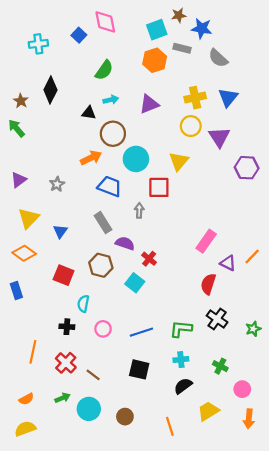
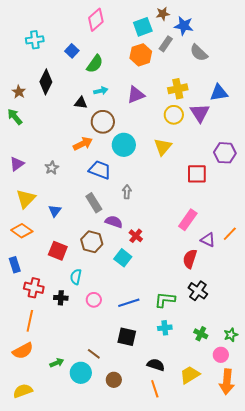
pink diamond: (105, 22) -> (96, 20), turned 60
blue square: (79, 35) -> (72, 51), moved
gray rectangle: (182, 48) -> (166, 44), turned -70
blue triangle: (228, 98) -> (219, 93), moved, turned 42
purple triangle: (219, 137) -> (200, 113), moved
red square: (159, 187) -> (197, 174), moved
green star: (253, 329) -> (231, 335), moved
red cross: (66, 363) -> (34, 288), moved, turned -30
brown line: (93, 375) -> (94, 354), moved
black semicircle: (183, 386) -> (156, 365), moved, turned 54
orange semicircle: (26, 399) -> (23, 351), moved, size x1.5
orange arrow: (249, 419) -> (227, 382), size x1.4

